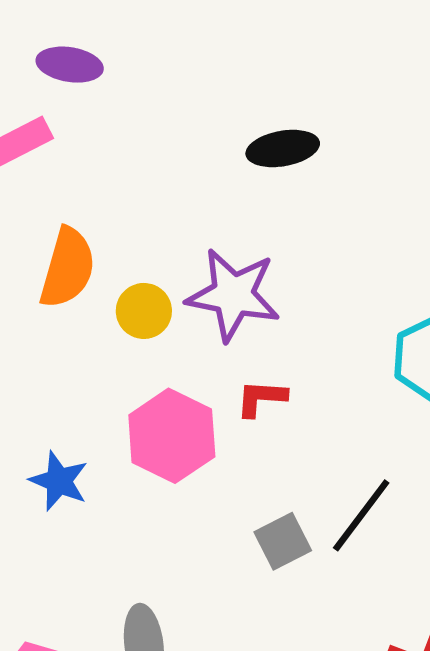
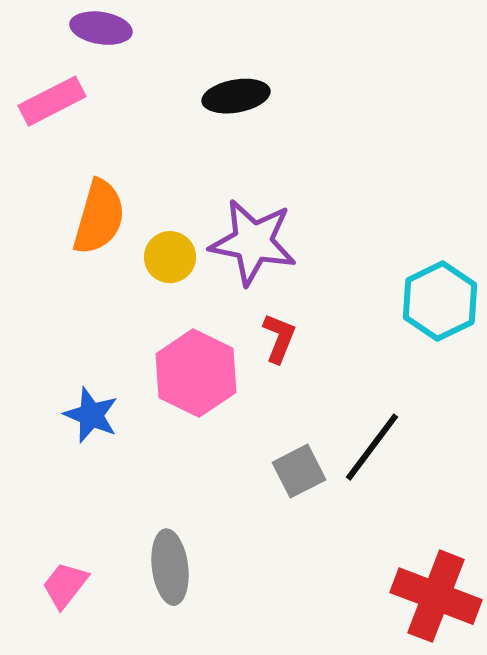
black ellipse: (283, 148) -> (236, 96), moved
red L-shape: (261, 398) -> (279, 338), turned 108

